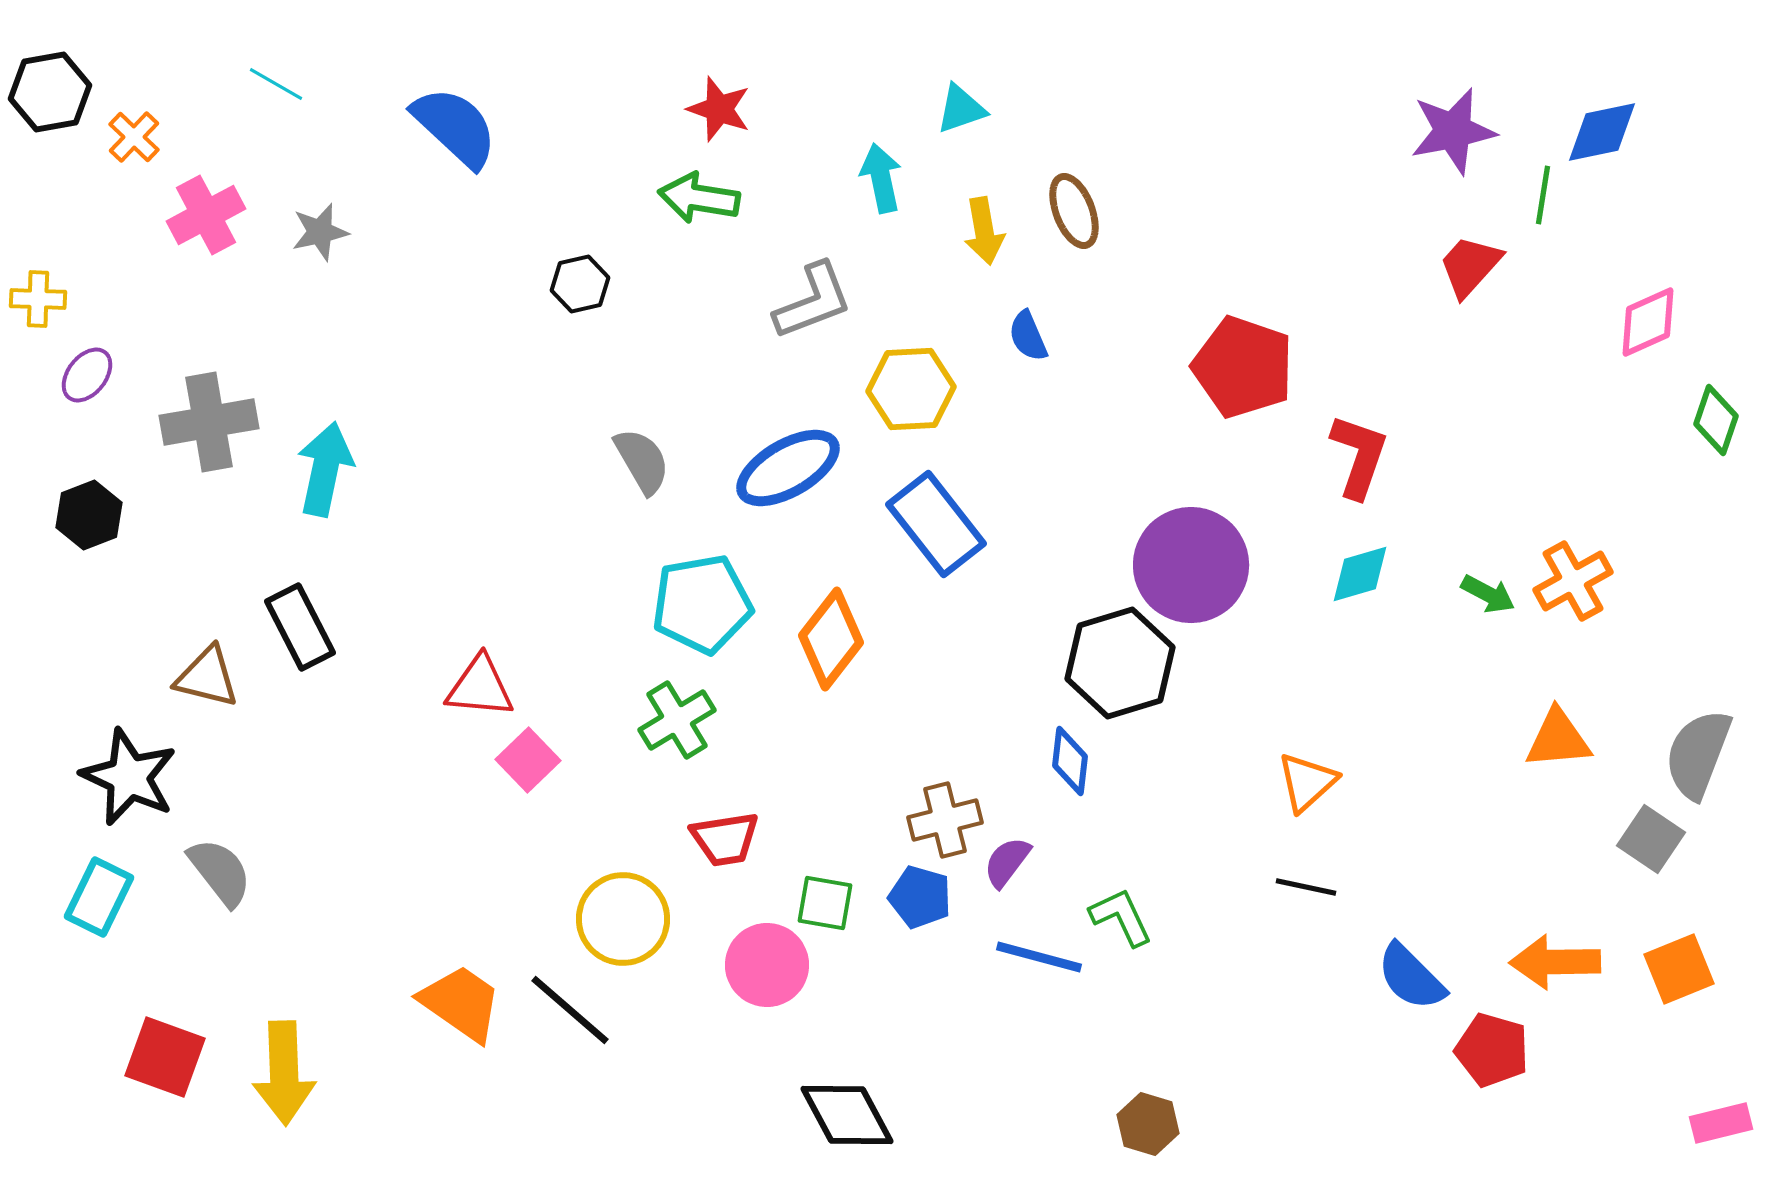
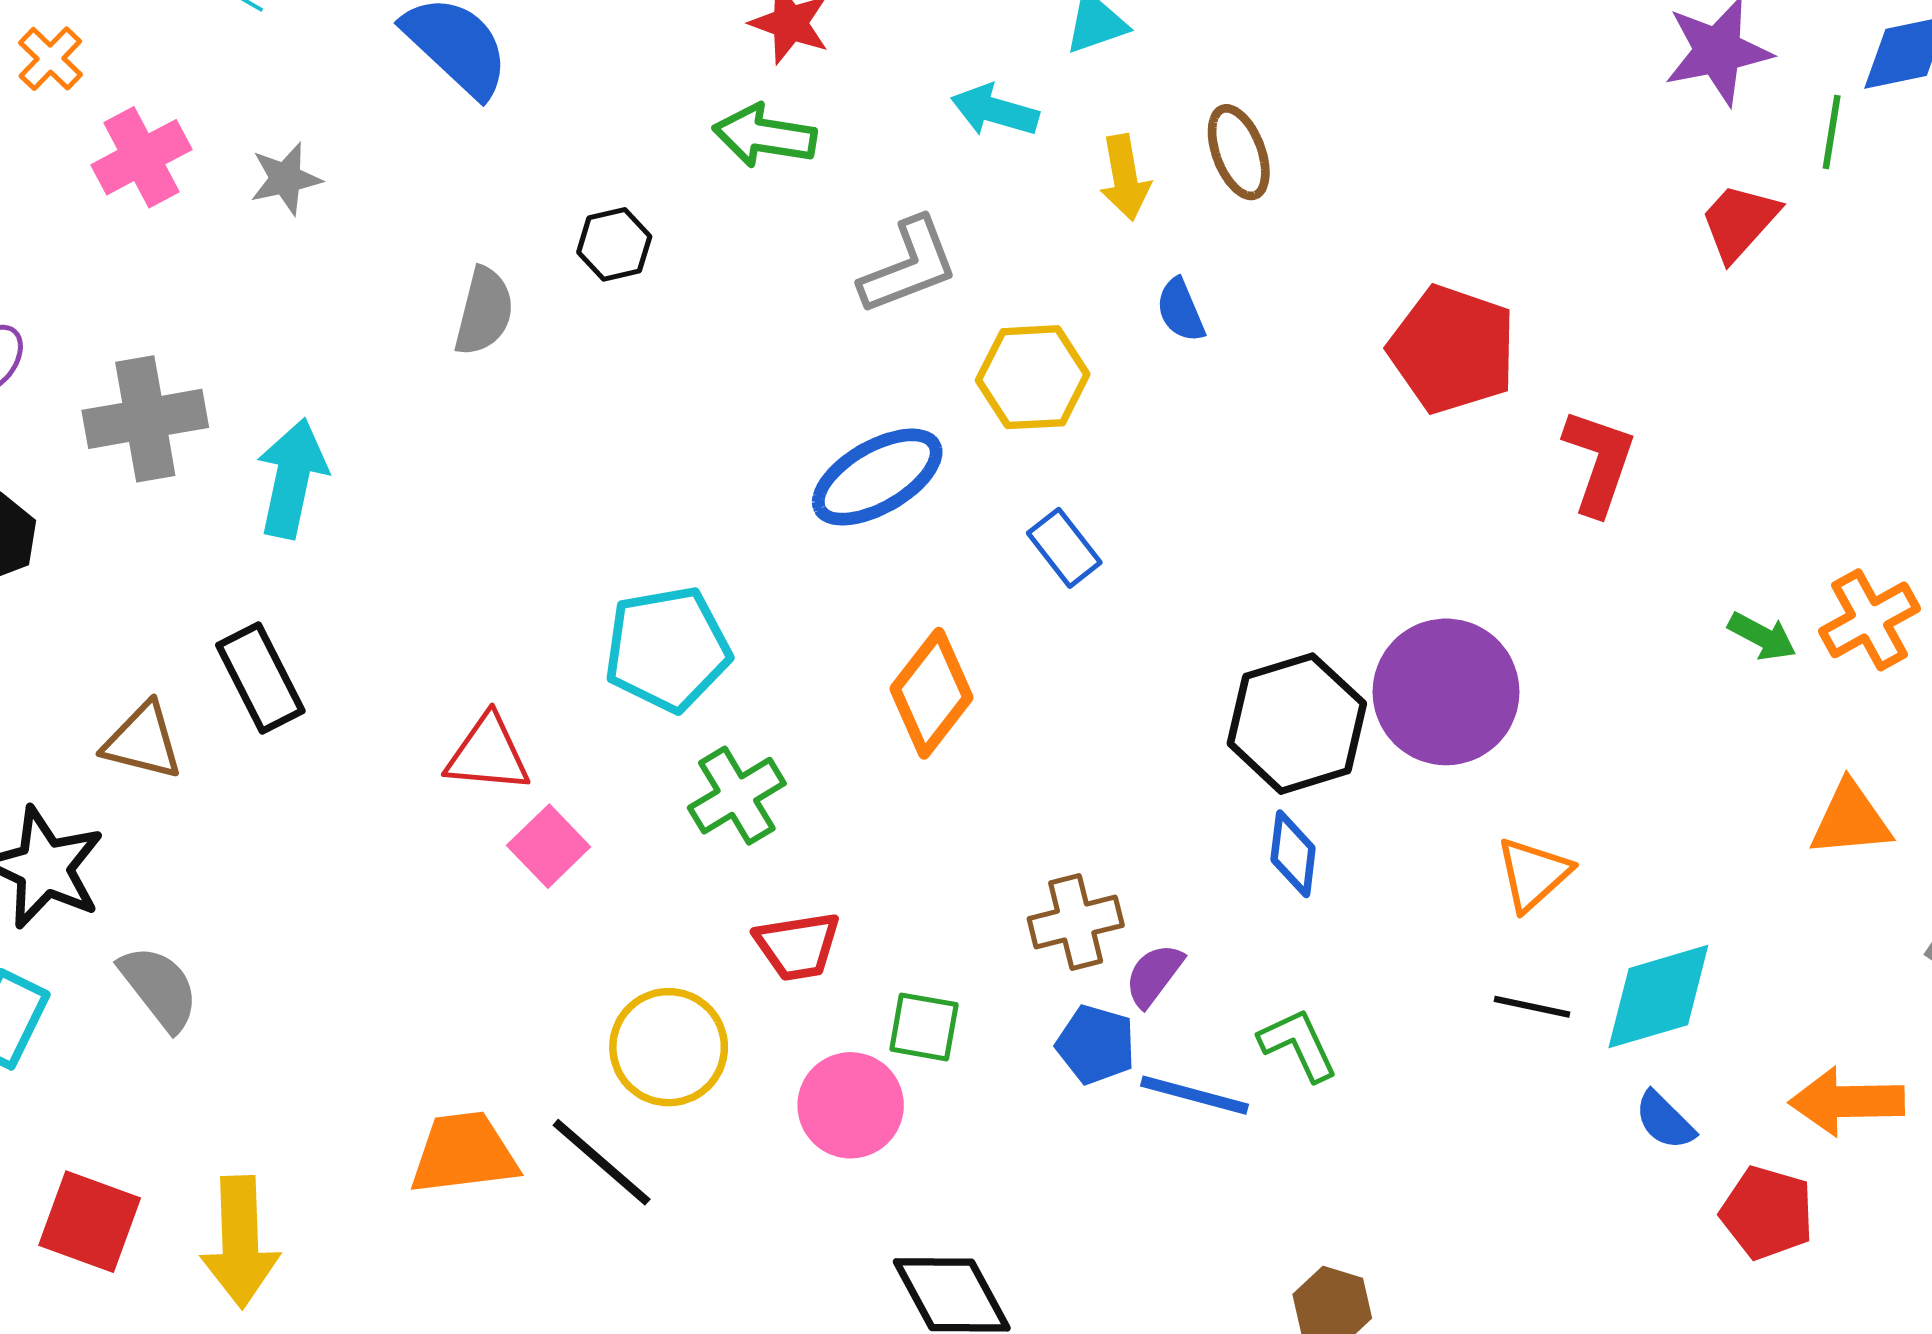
cyan arrow: (881, 178) -> (995, 110), turned -62
gray semicircle: (642, 461) -> (484, 311), moved, turned 44
blue rectangle: (936, 524) -> (1064, 548), size x0.6
purple circle: (1191, 565) -> (1446, 692), moved
cyan diamond: (1360, 574) -> (1658, 997), moved, size x1.5
cyan pentagon: (702, 604) -> (667, 649), moved
blue diamond: (1070, 761) -> (1293, 854), moved
blue pentagon: (920, 897) -> (1096, 1045), moved
blue semicircle: (1411, 977) -> (1665, 1120), size x0.7
orange trapezoid: (461, 1003) -> (464, 1153), turned -42

